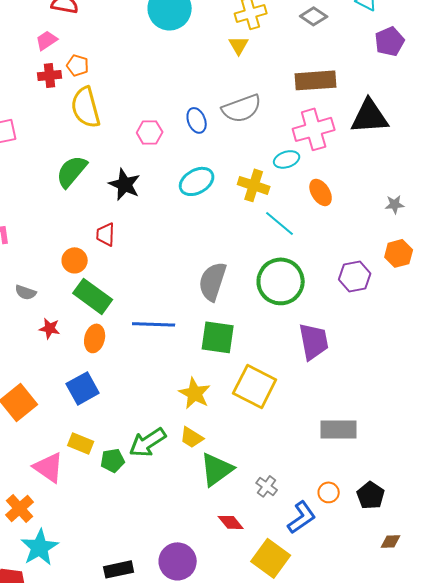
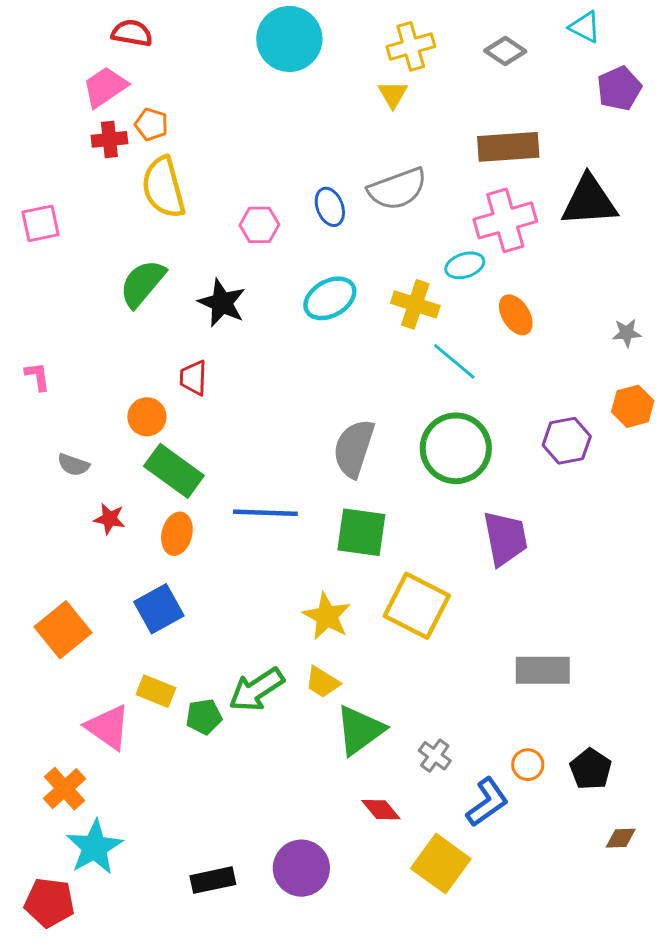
pink trapezoid: (47, 40) -> (105, 87), size x1.4

